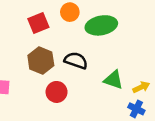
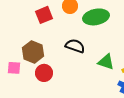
brown hexagon: (41, 60) -> (33, 52), moved
red circle: (57, 92) -> (44, 73), moved

